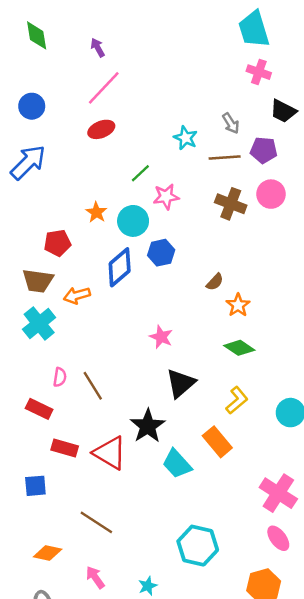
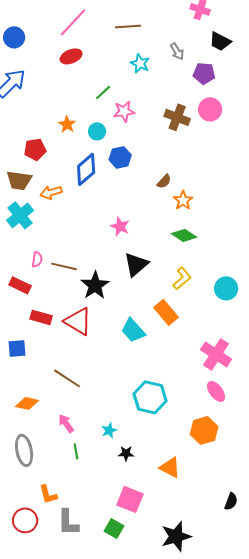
brown line: (225, 157) -> (128, 26), moved
cyan circle: (133, 221) -> (97, 131), size x0.7
brown line: (93, 386) -> (64, 266), turned -45
black star: (148, 426) -> (95, 285), moved

